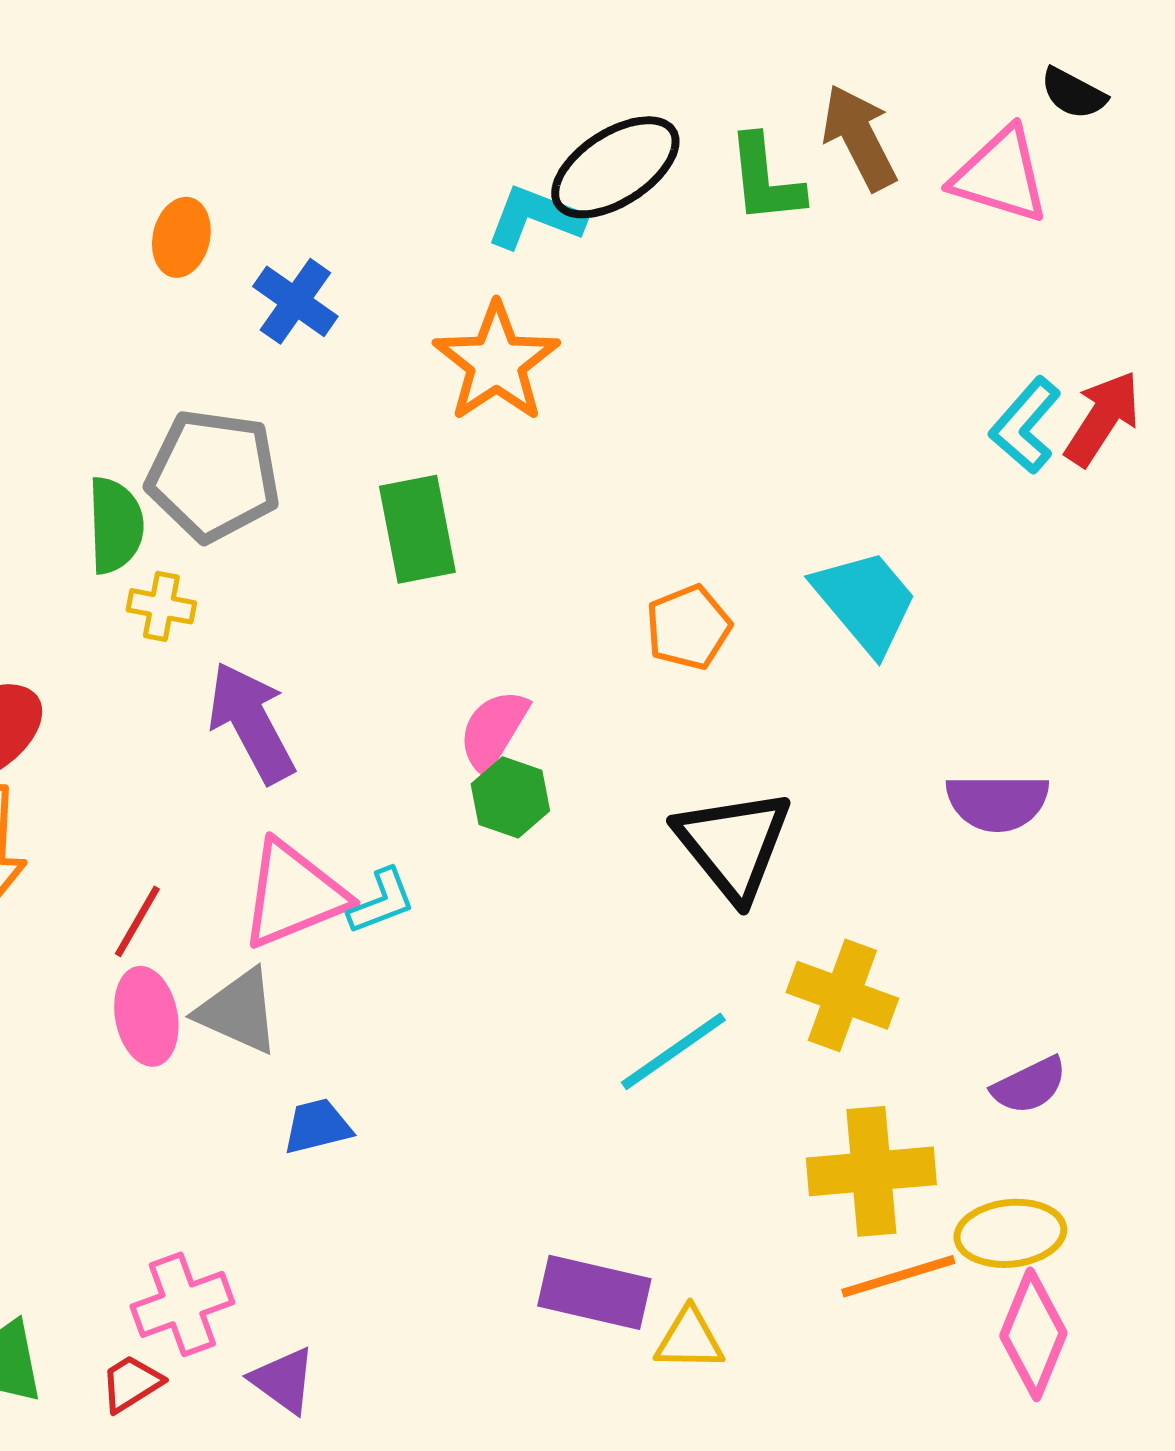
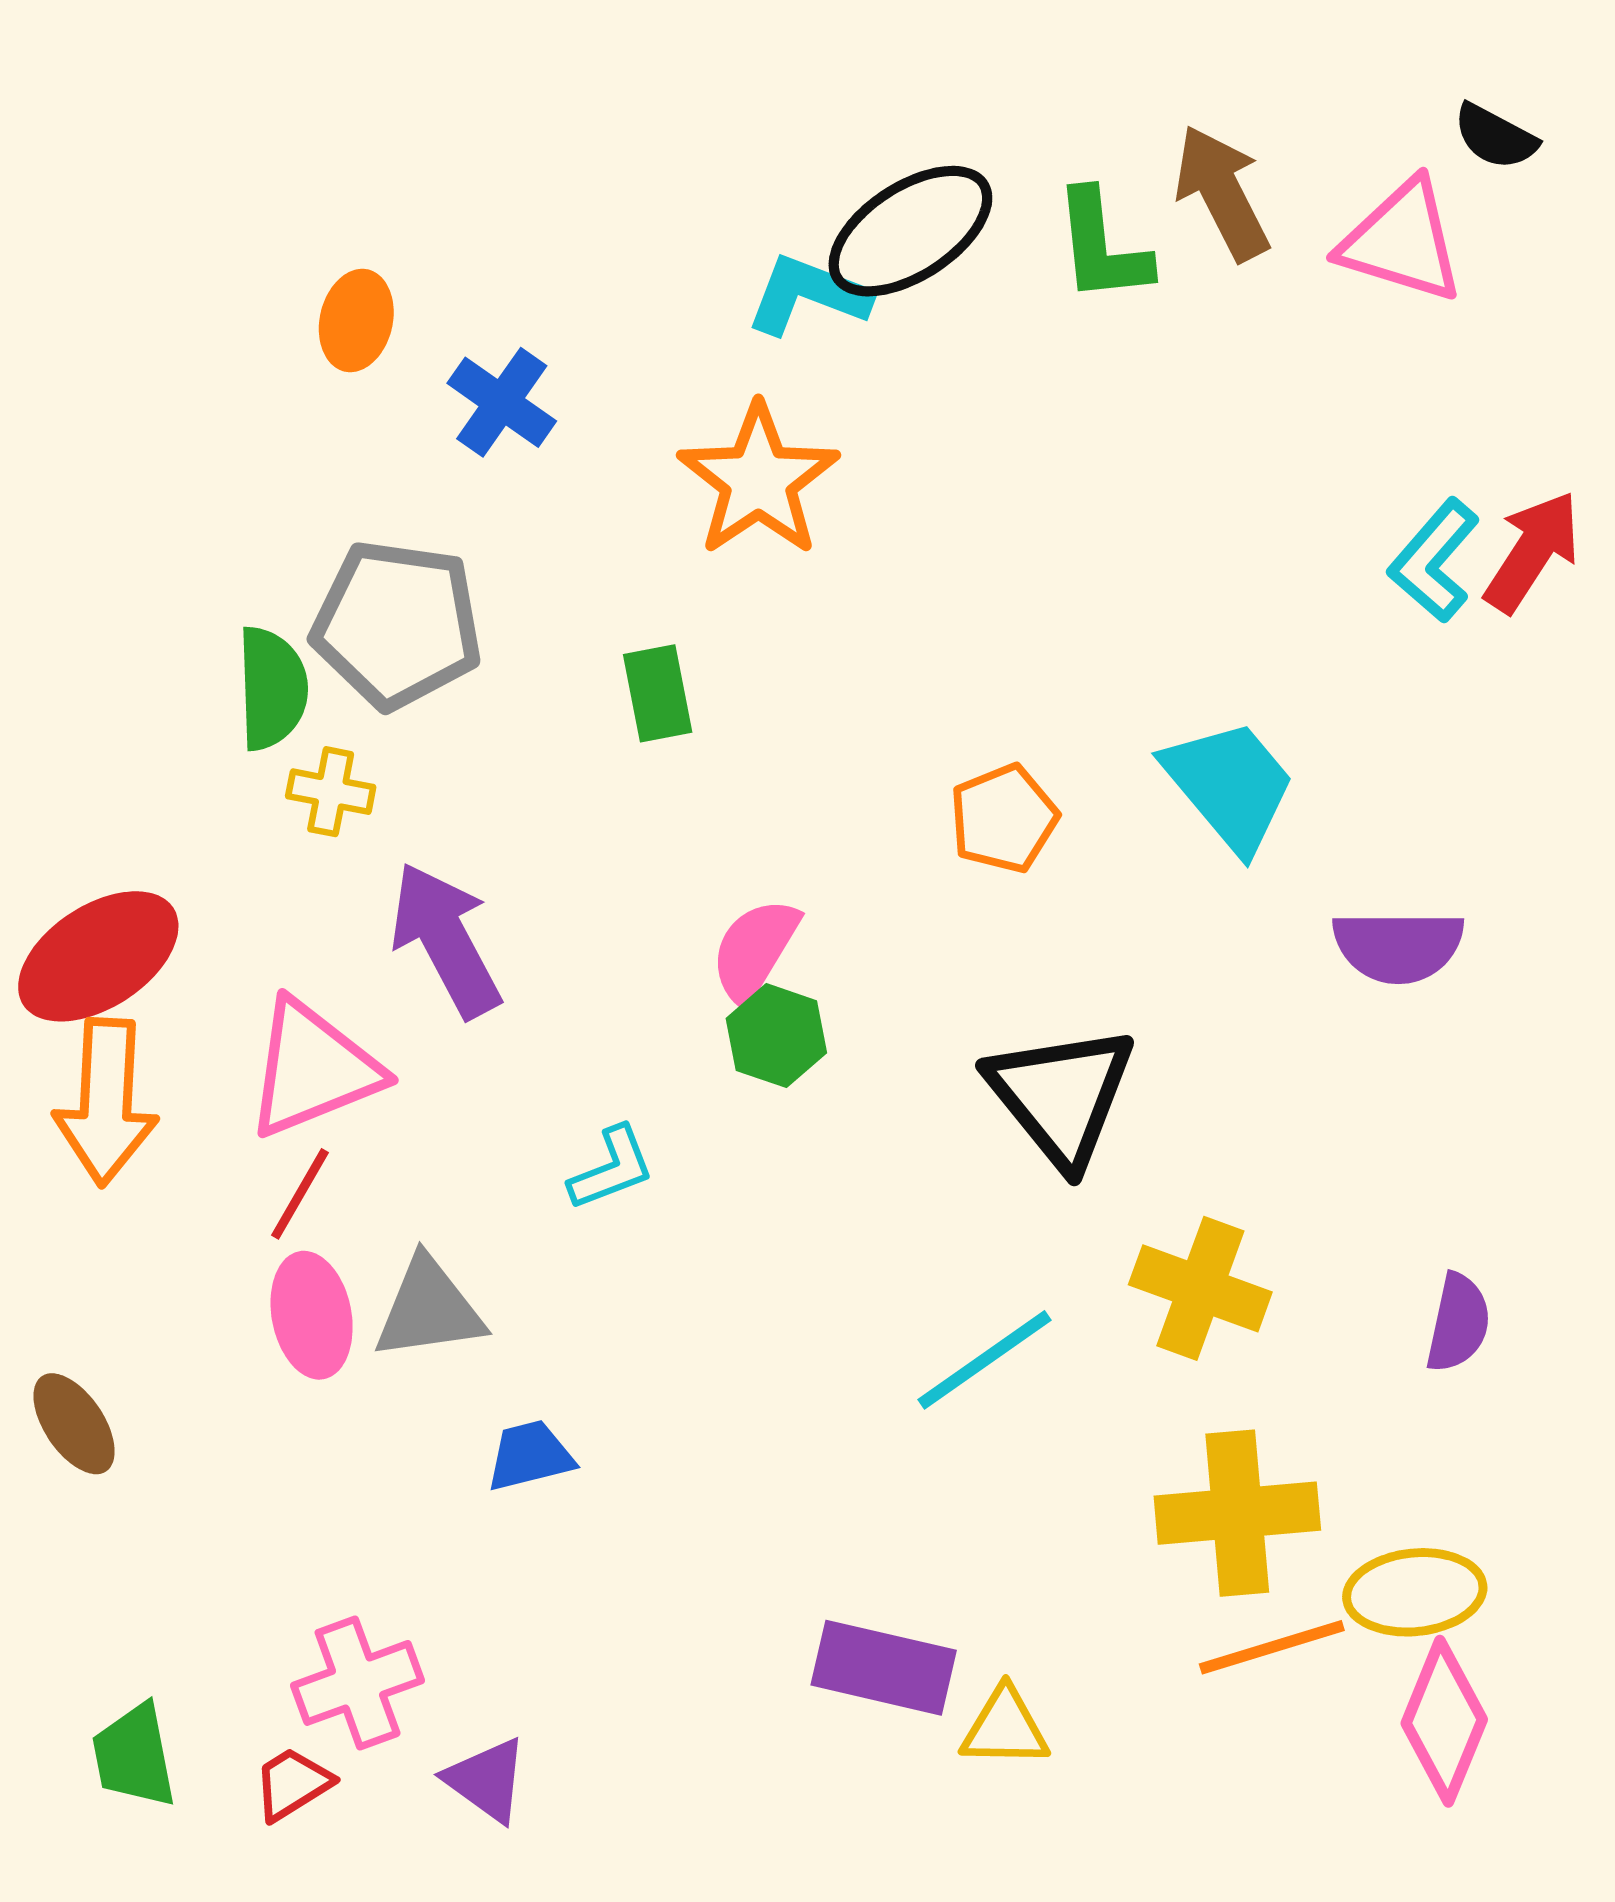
green rectangle: (417, 529) -> (658, 693), size x0.7
purple semicircle: (997, 802) -> (1398, 946), moved
pink triangle: (293, 894) -> (313, 1069), moved
gray triangle: (238, 1011) -> (429, 1309), turned -32
purple semicircle: (1029, 1085) -> (1458, 1323), moved, turned -52

